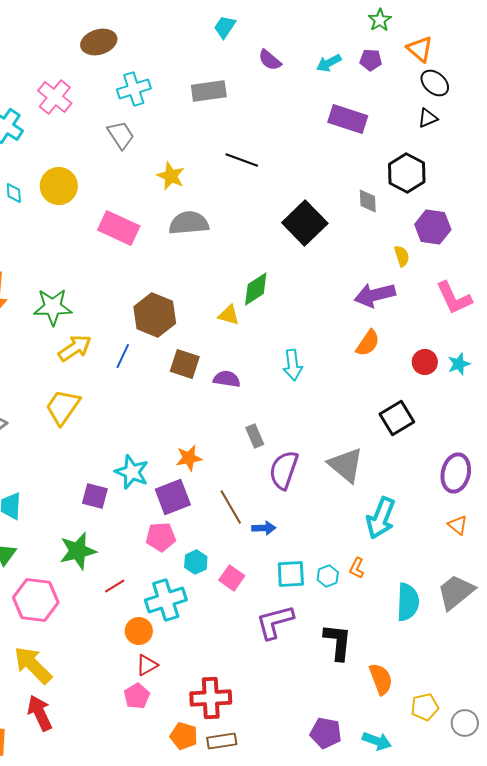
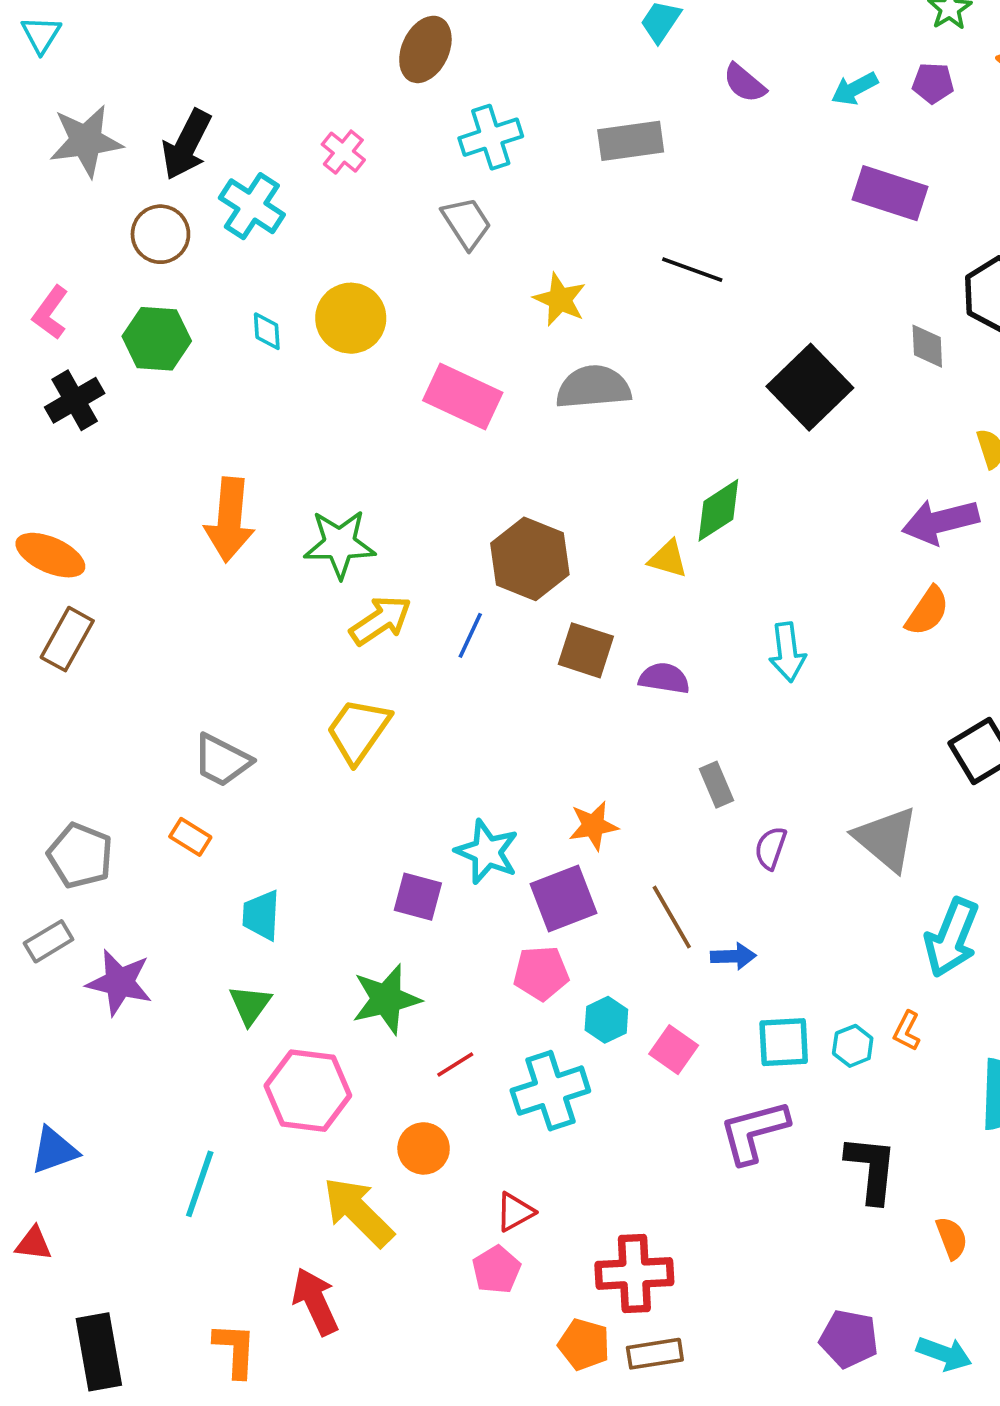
brown ellipse: (99, 42) -> (425, 49), turned -48
pink cross: (55, 97) -> (343, 152), size x0.7
purple semicircle: (284, 470) -> (771, 848), size x0.6
orange circle: (139, 631) -> (424, 1148), moved
yellow arrow: (33, 665) -> (358, 1212), moved
orange semicircle: (381, 679) -> (952, 1238), size x0.7

